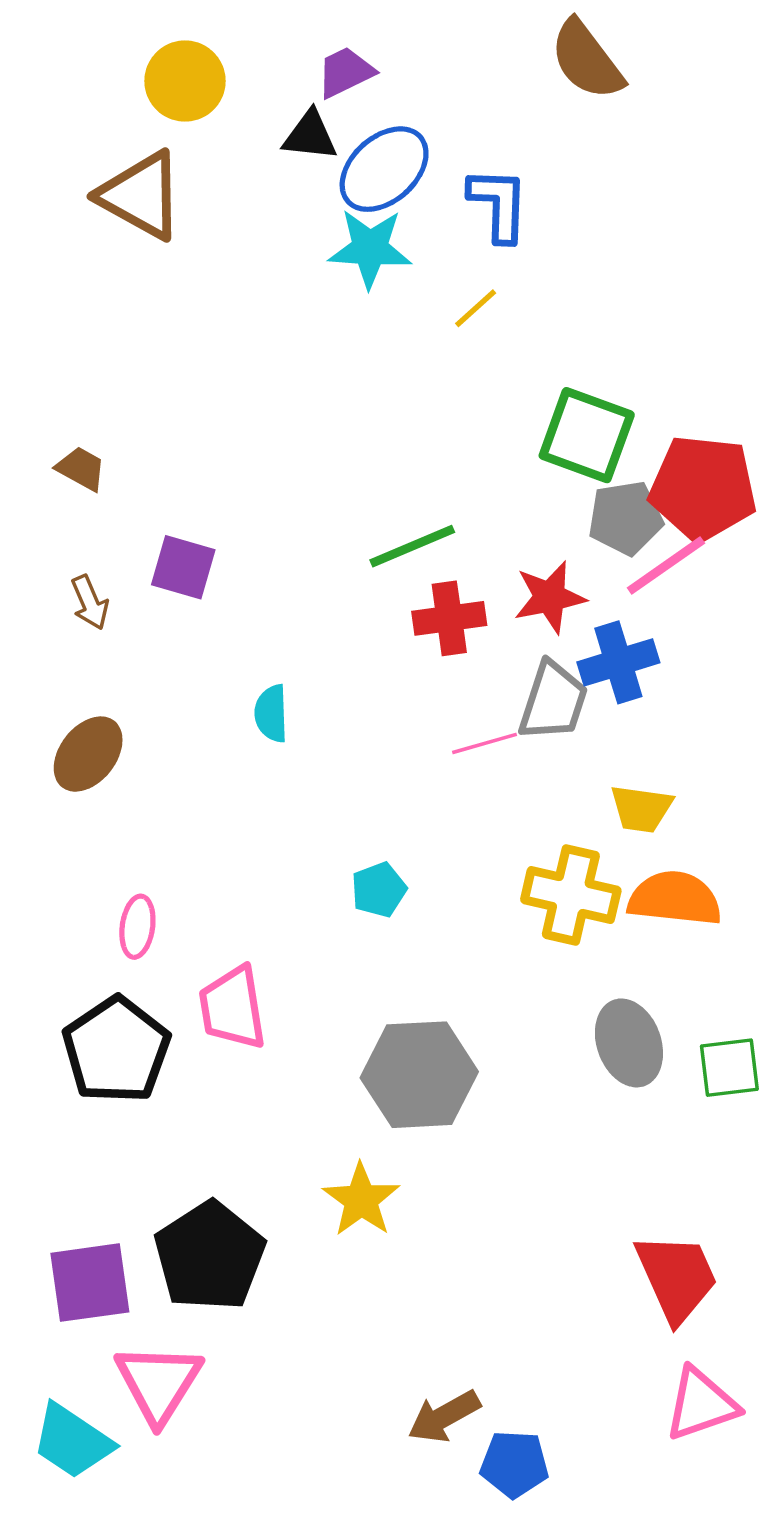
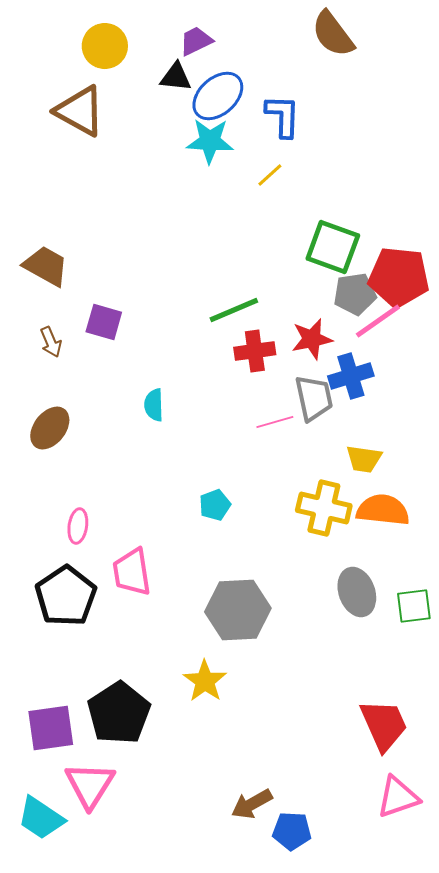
brown trapezoid: (81, 469) -> (46, 266), size x1.6
gray trapezoid: (553, 701) -> (314, 398), turned -30

